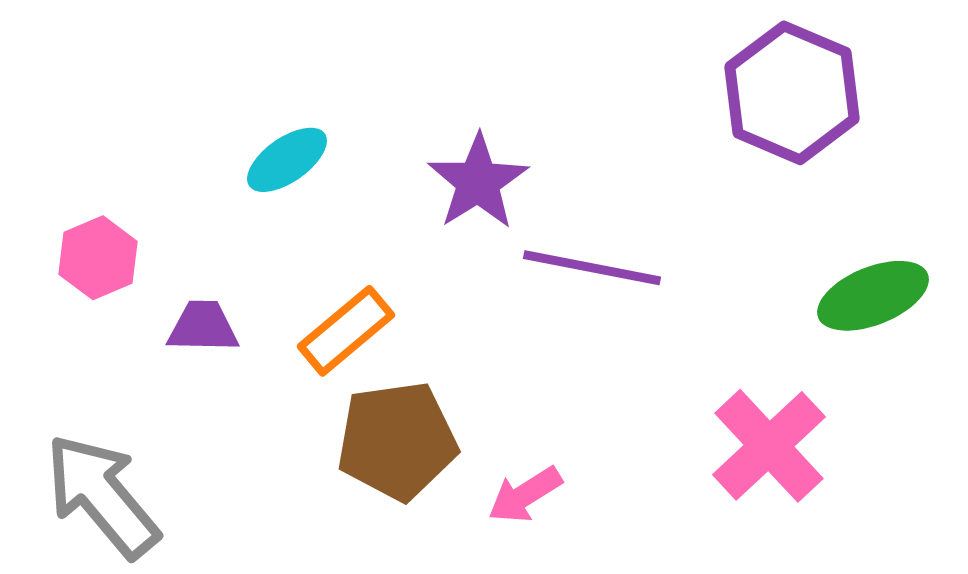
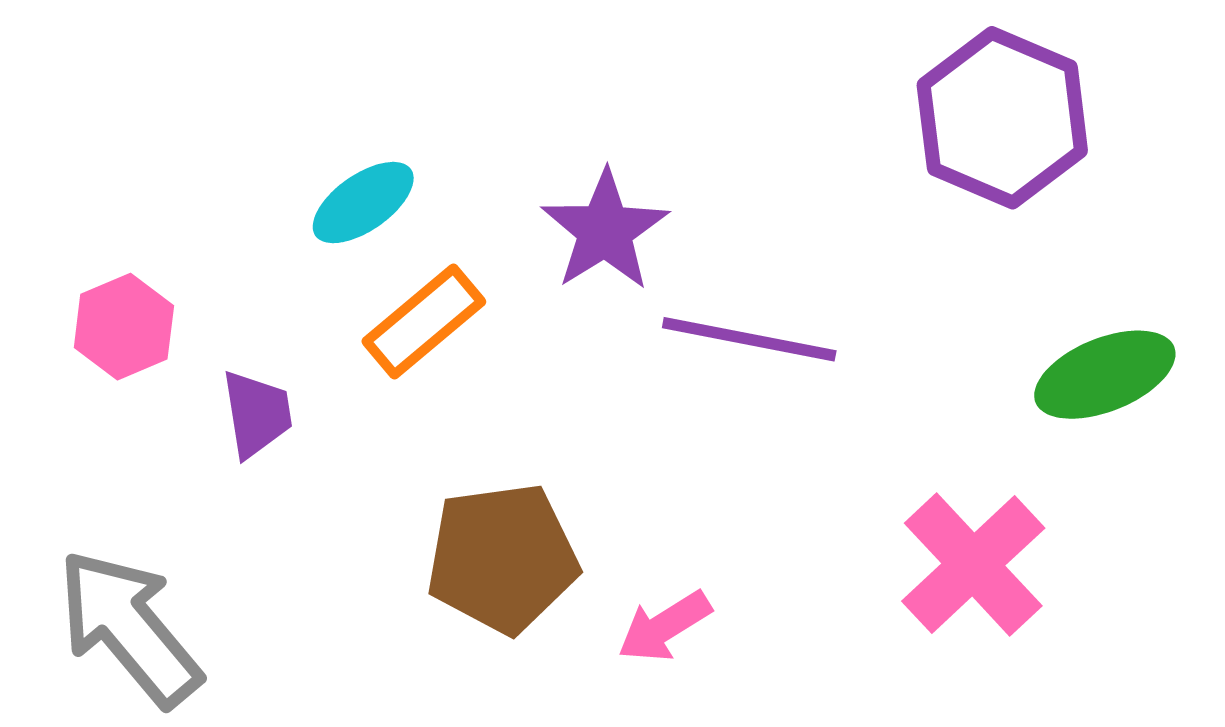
purple trapezoid: (203, 327) -> (257, 414), turned 80
orange rectangle: (346, 331) -> (424, 321), moved

